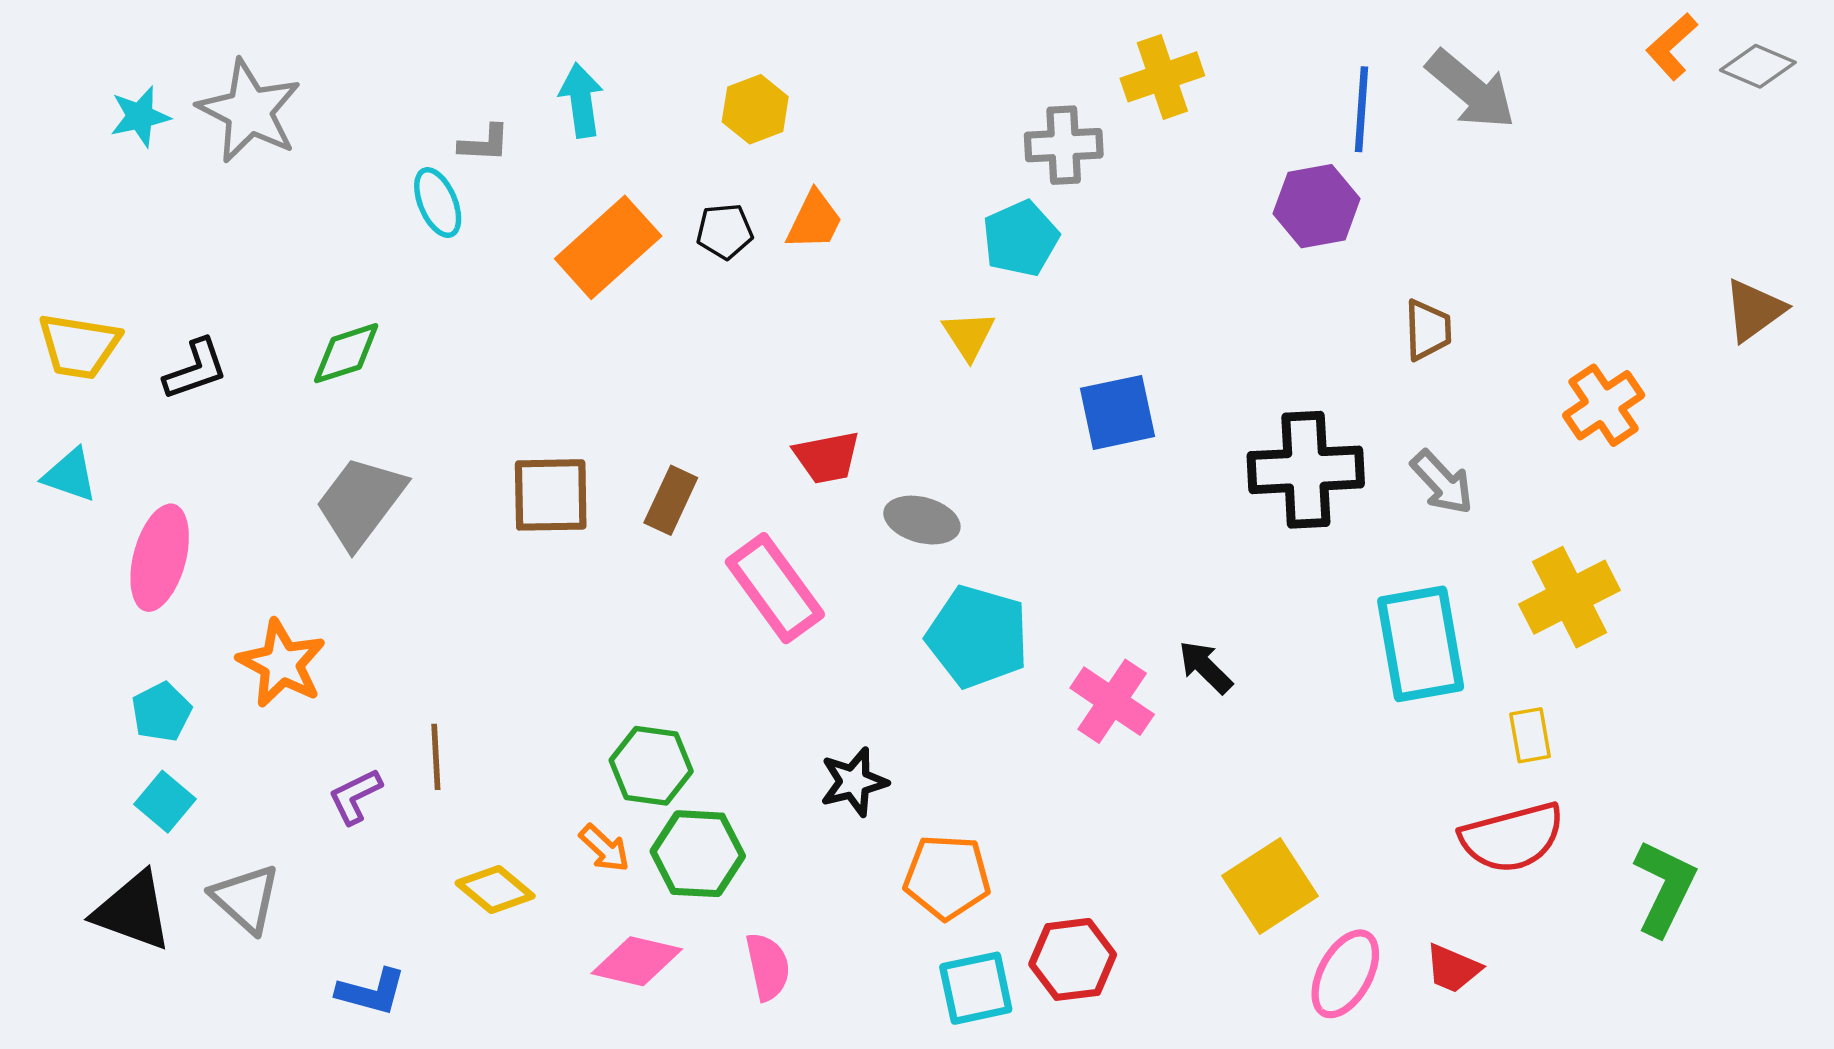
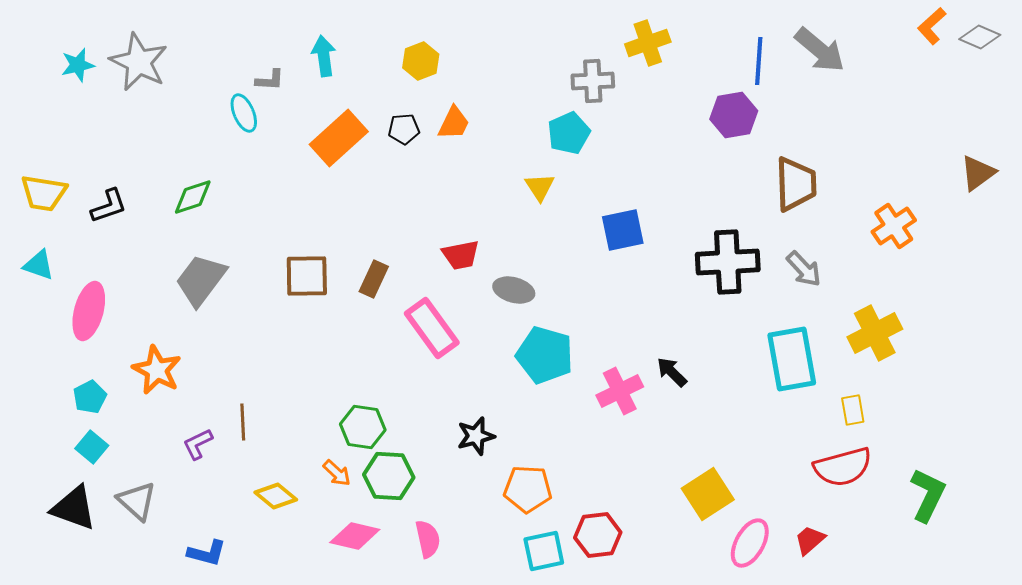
brown trapezoid: (1428, 330) -> (796, 184), size x1.6
pink cross: (1112, 701) -> (620, 391), turned 30
red trapezoid: (1453, 968) -> (810, 540), turned 116

